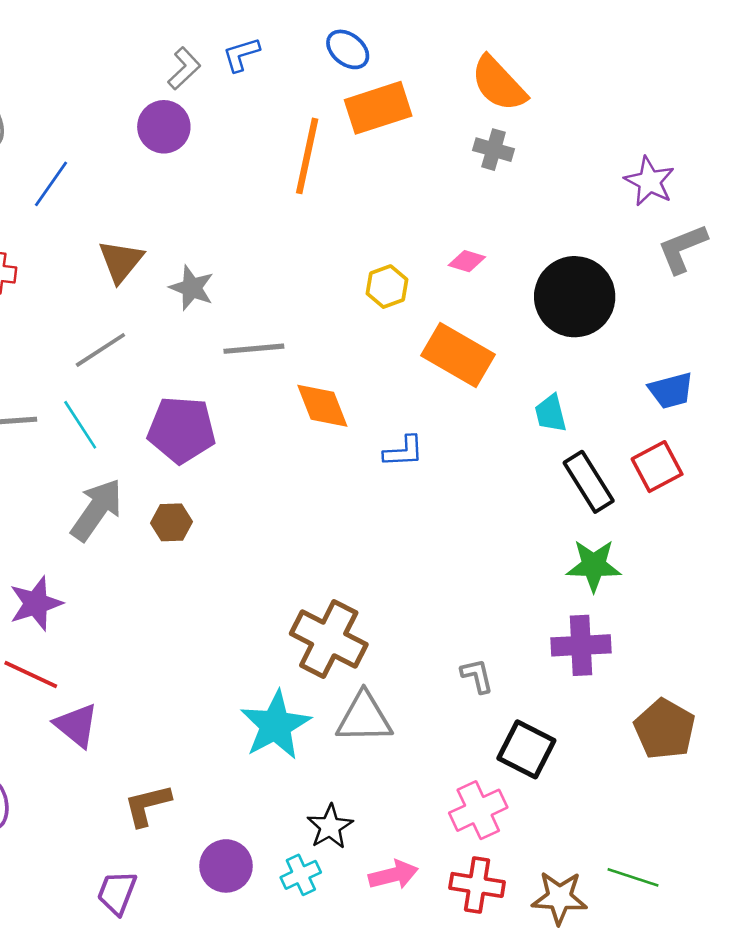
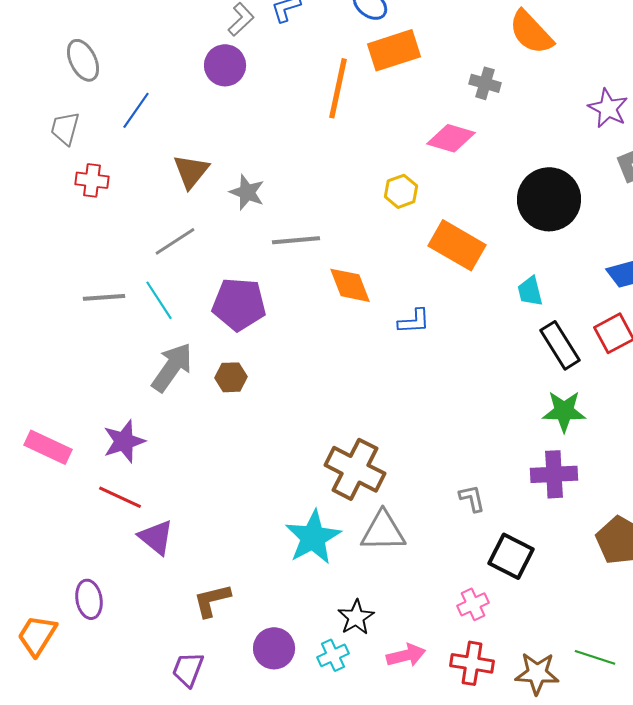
orange semicircle: (499, 84) -> (531, 32), moved
pink diamond: (467, 261) -> (451, 138), moved, size x1.6
pink cross: (478, 810) -> (473, 604), size x0.7

